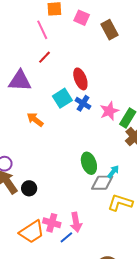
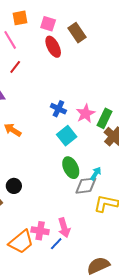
red ellipse: (80, 79) -> (53, 47), moved
cyan square: (62, 98) -> (67, 136), moved
black circle: (29, 188) -> (14, 186), moved

